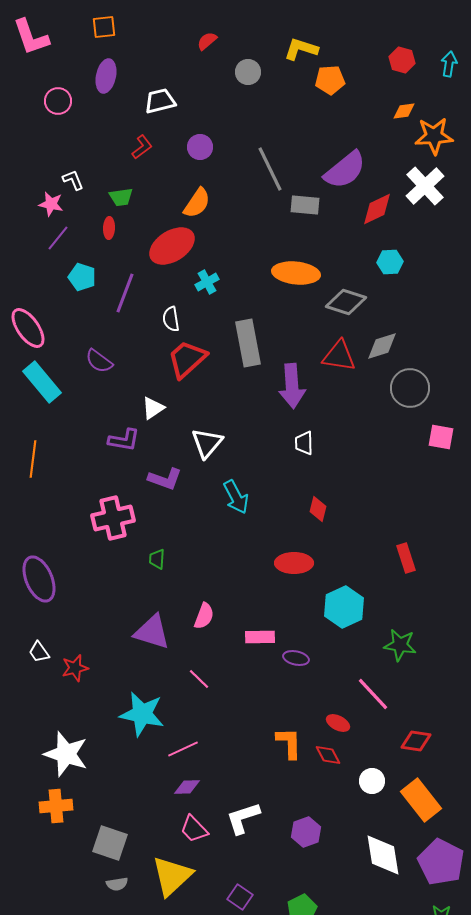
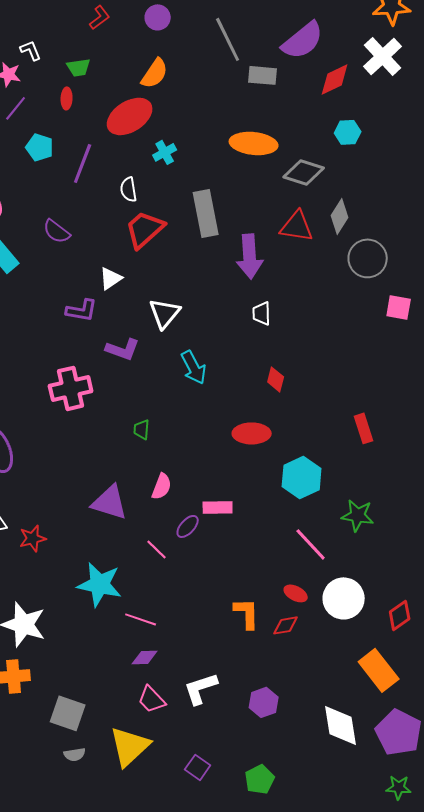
gray diamond: (382, 346) -> (340, 216), turned -40
green trapezoid: (157, 559) -> (142, 429), moved
purple ellipse: (296, 658) -> (188, 526), moved, turned -60
pink line: (373, 694) -> (311, 544), moved
red diamond: (416, 741) -> (400, 615), moved, turned -44
pink line: (183, 749) -> (141, 619), turned 44
red diamond: (328, 755) -> (286, 625), turned -72
white circle: (372, 781) -> (344, 598), moved, size x1.6

